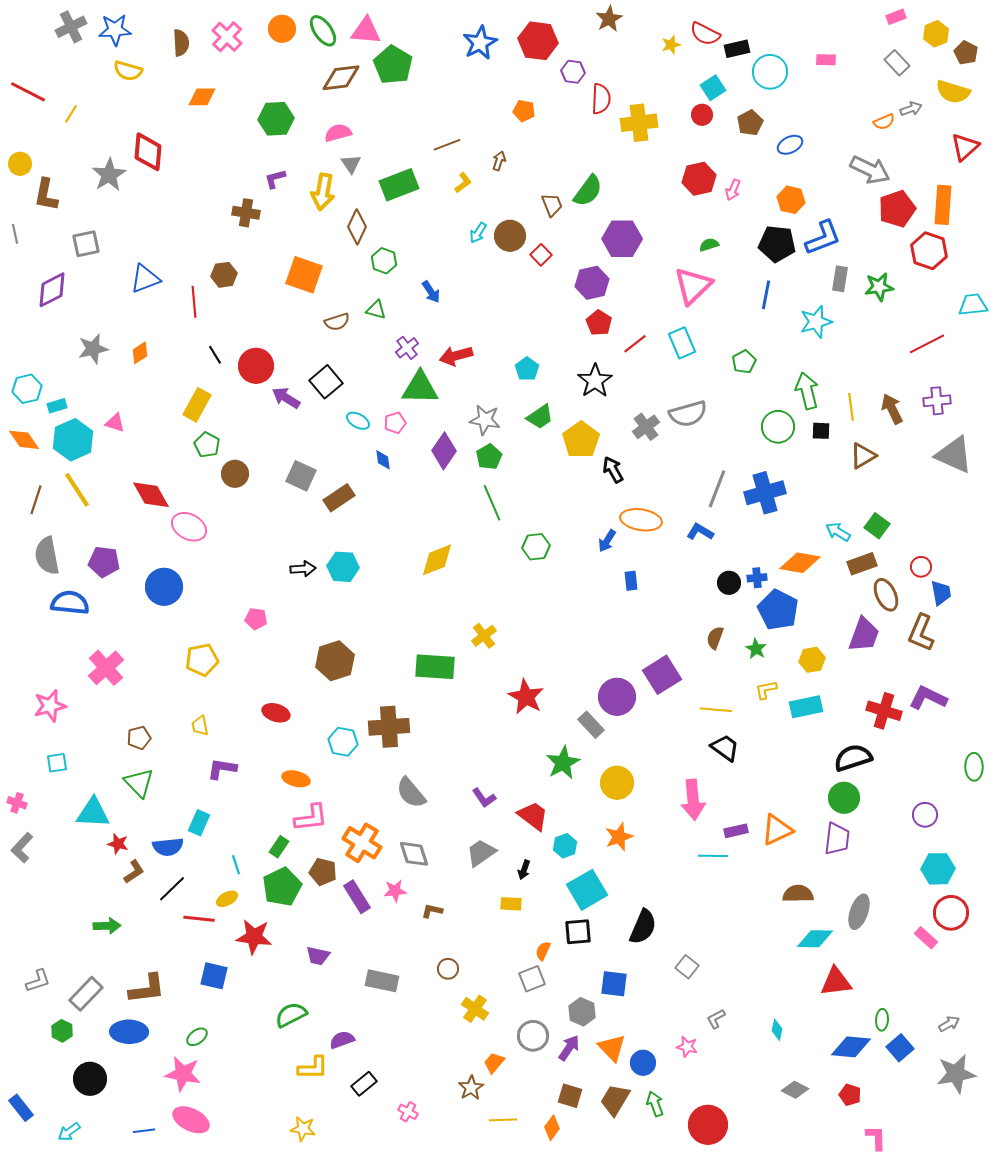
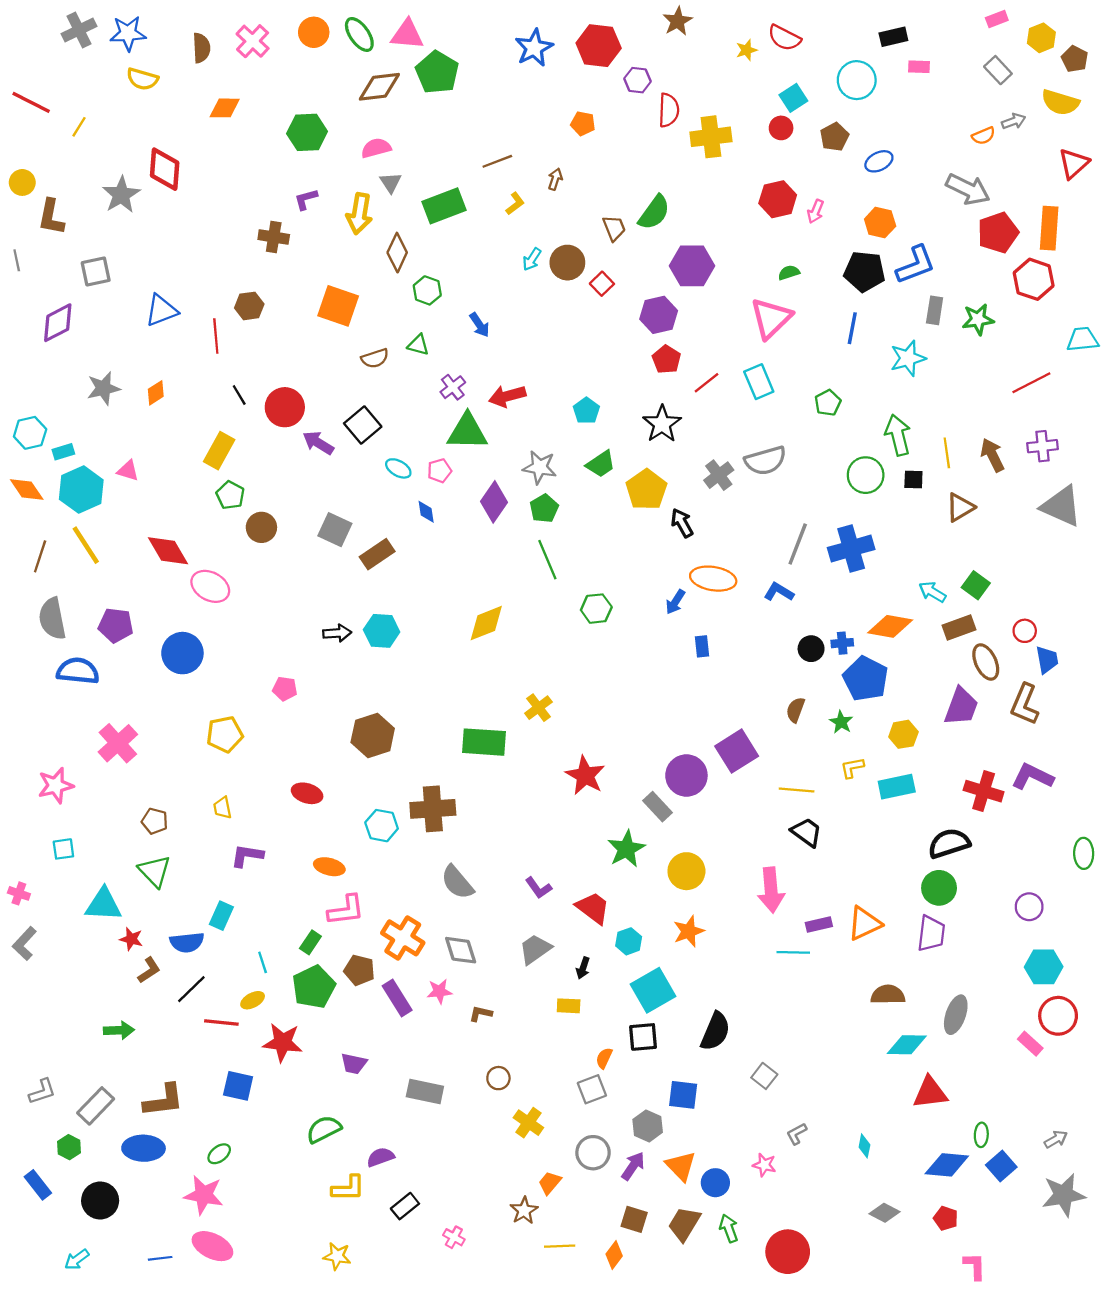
black rectangle: (737, 49) -> (893, 37), moved
brown pentagon: (139, 738) -> (155, 821), turned 30
blue rectangle: (21, 1108) -> (38, 1185), moved

